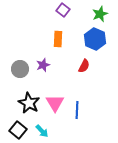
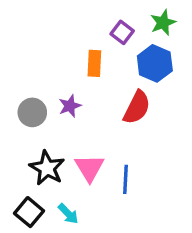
purple square: (63, 10) -> (122, 32), moved
red semicircle: (84, 66) -> (137, 108), size x1.5

